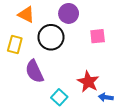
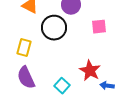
yellow rectangle: (15, 44) -> (24, 48), moved
purple semicircle: (34, 71) -> (26, 78), moved

